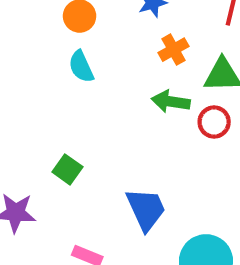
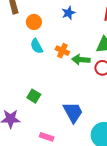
orange cross: (173, 50) -> (62, 51), moved, turned -32

